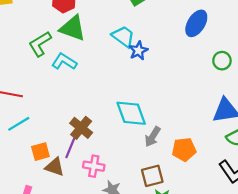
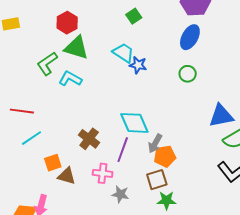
blue star: (138, 51) -> (138, 65), turned -30
green circle: (222, 61) -> (188, 74), moved
purple line: (72, 145) -> (123, 150), moved
orange pentagon: (184, 150) -> (165, 156), moved

